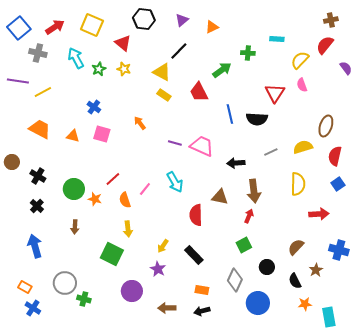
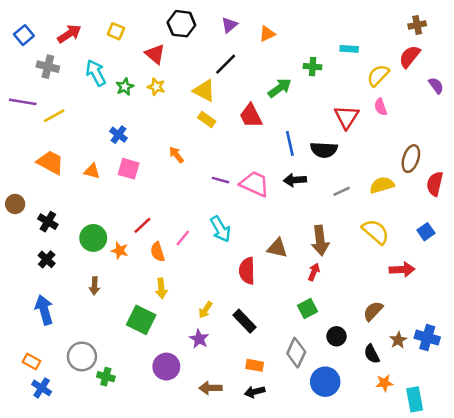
yellow square: (92, 25) -> (116, 31), size x0.6
blue square: (19, 28) -> (24, 35), size x0.7
red semicircle: (335, 156) -> (435, 184), moved
black arrow: (236, 163) -> (295, 180), moved
yellow semicircle: (298, 184) -> (376, 232), turned -50
blue cross: (339, 250) -> (427, 338), moved

